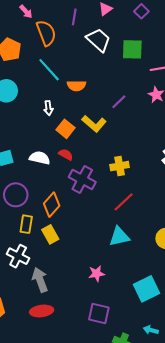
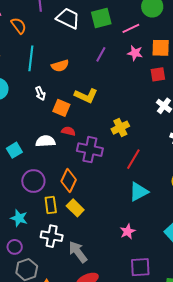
orange semicircle: (46, 33) -> (19, 26), size x0.7
cyan line: (49, 70) -> (31, 58), turned 65
purple line: (119, 102) -> (101, 54), moved

